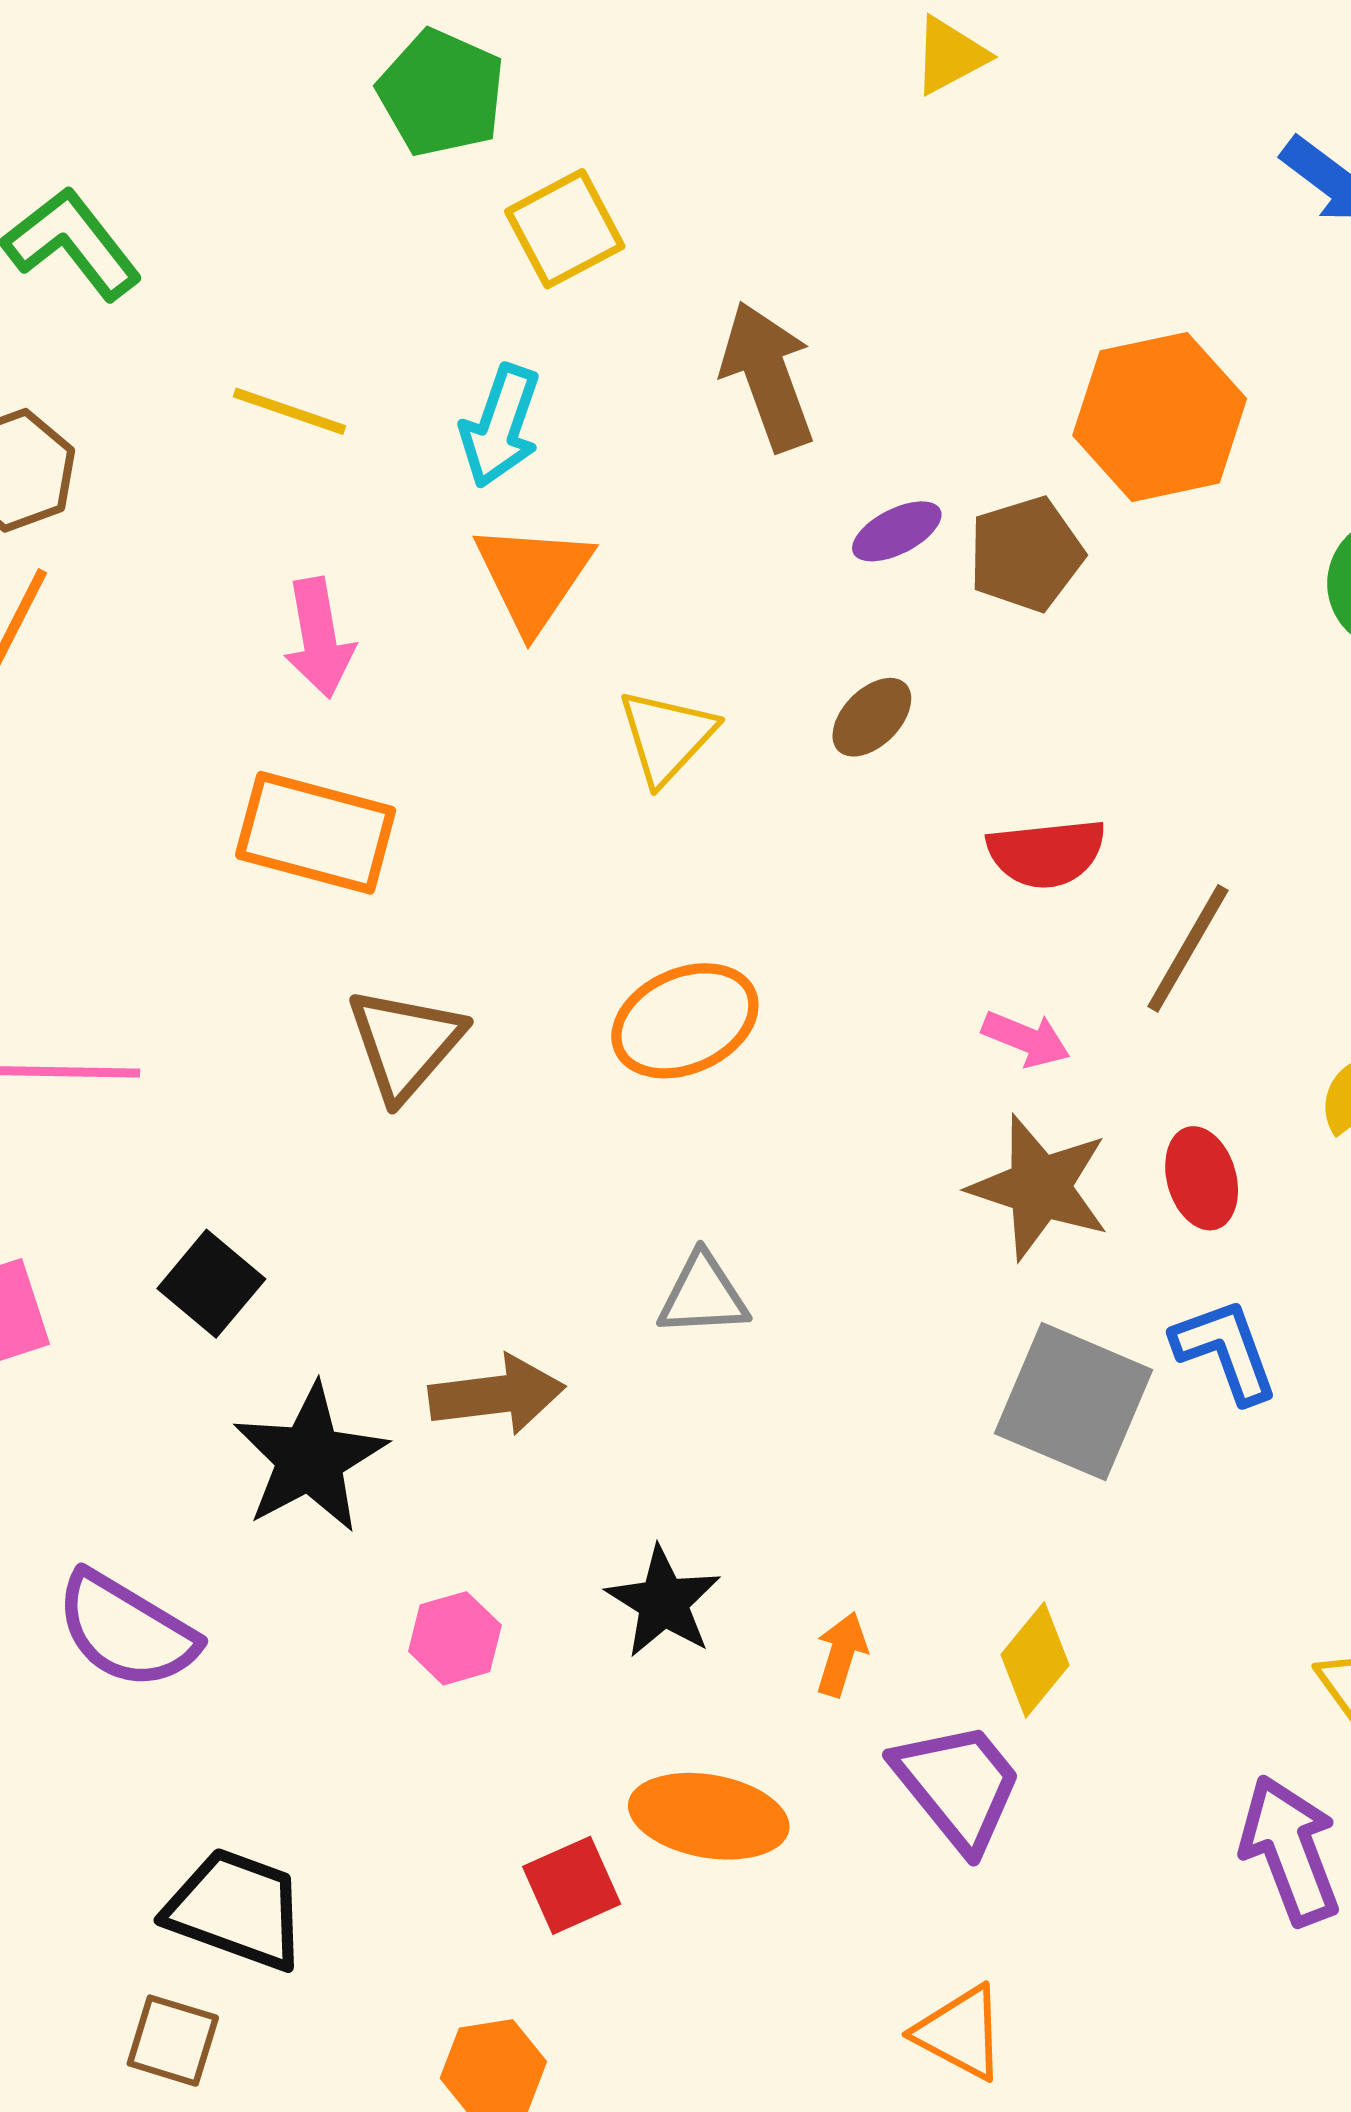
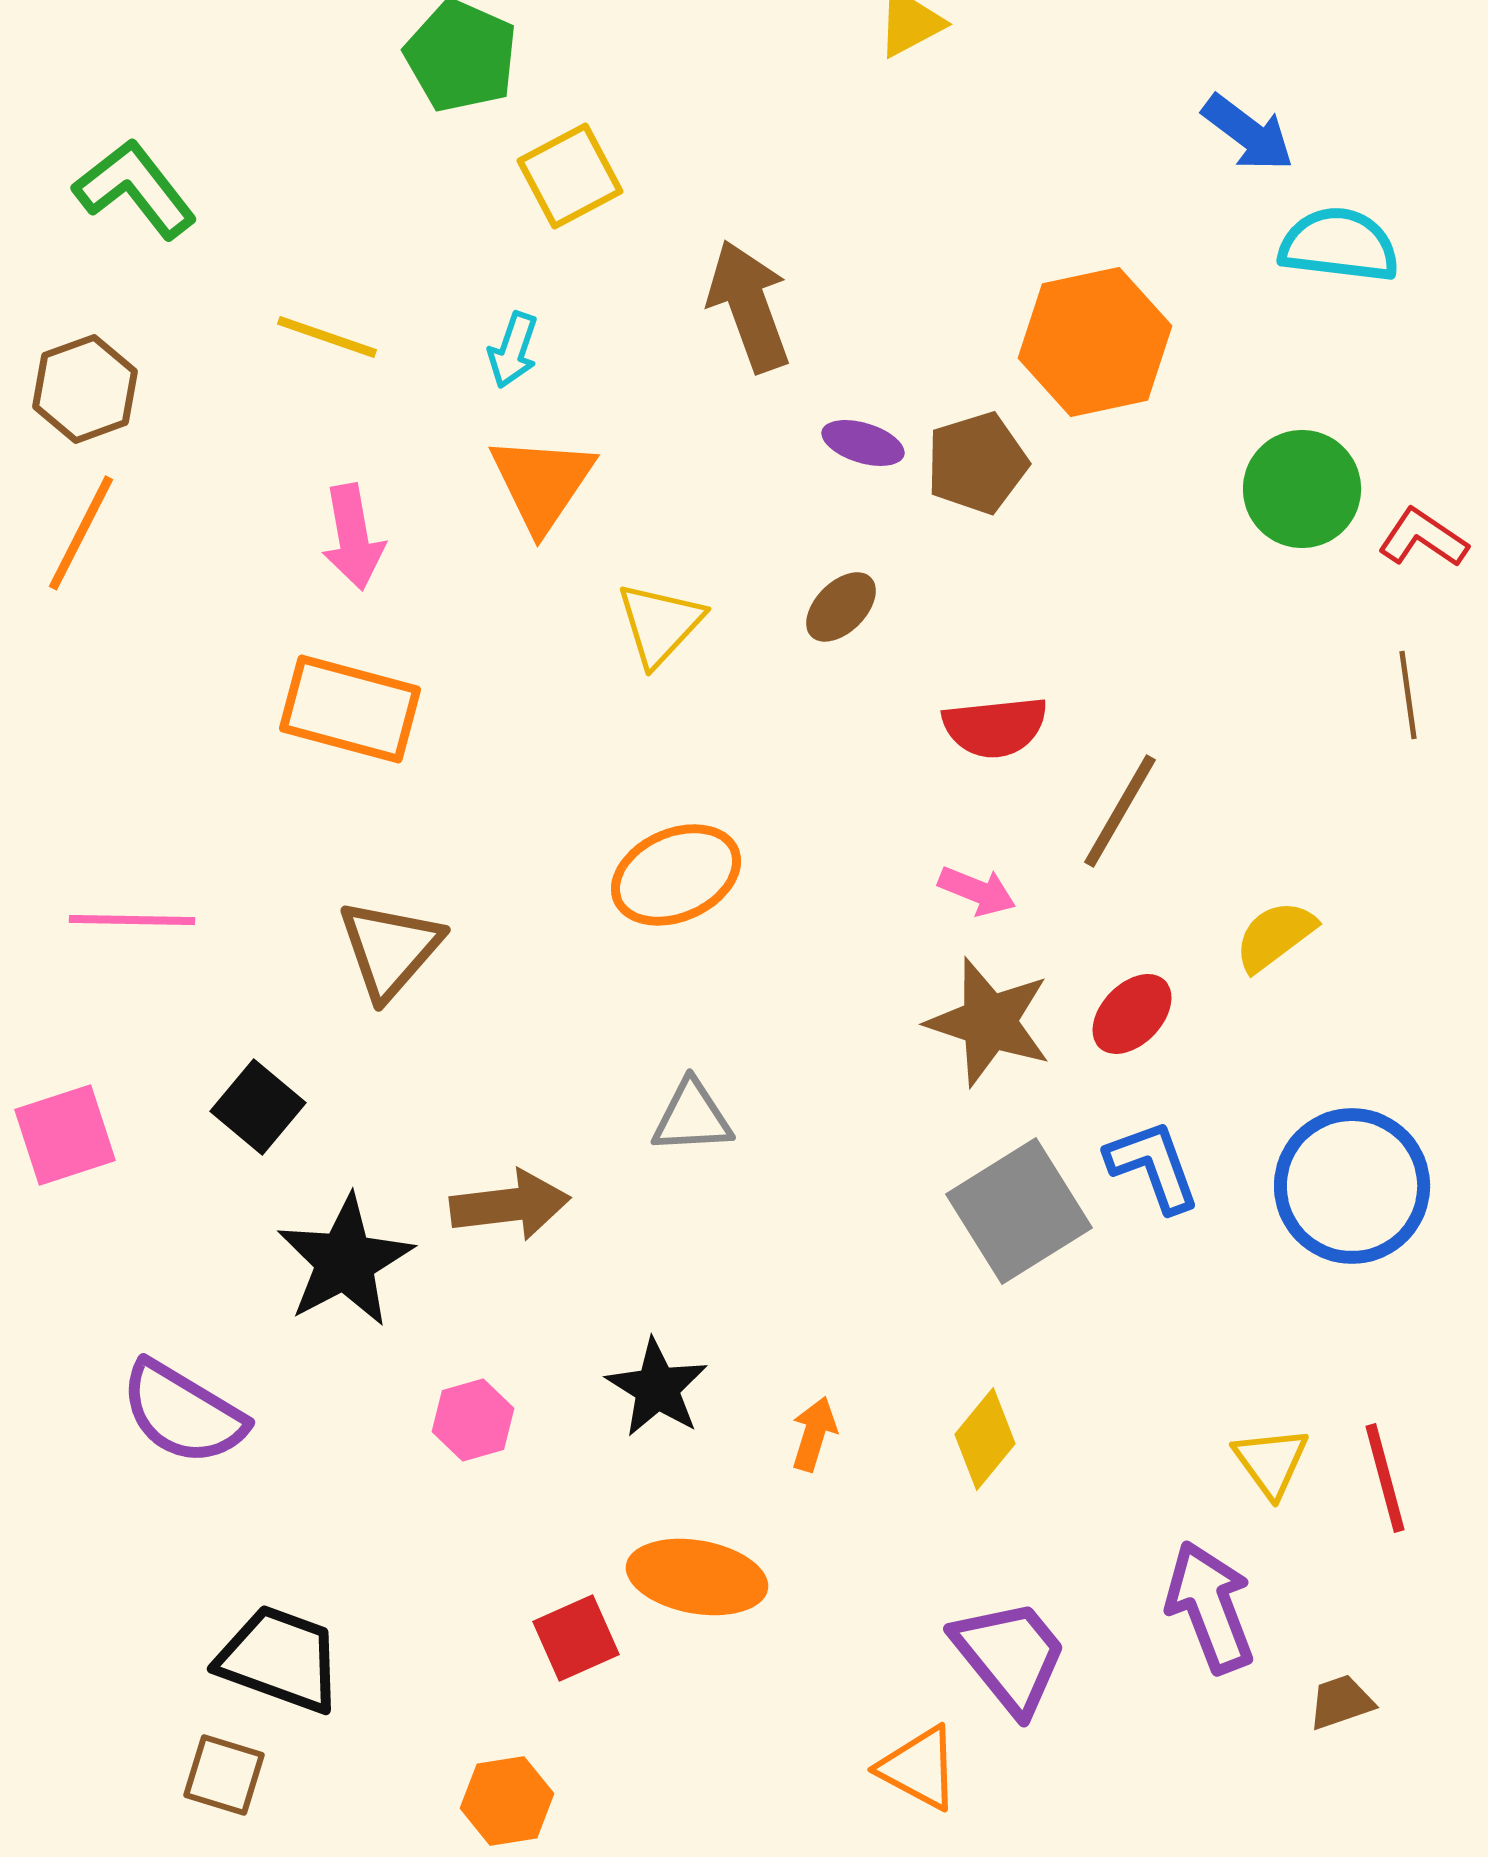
cyan arrow: (500, 426) -> (513, 350), size x0.7
purple ellipse: (897, 531) -> (863, 443), turned 44
brown triangle: (405, 1043) -> (390, 949), moved
red ellipse: (1202, 1178) -> (1132, 1014), turned 60
gray square: (1074, 1402) -> (1019, 1211), turned 35
purple trapezoid: (958, 1786) -> (1010, 1656), moved

